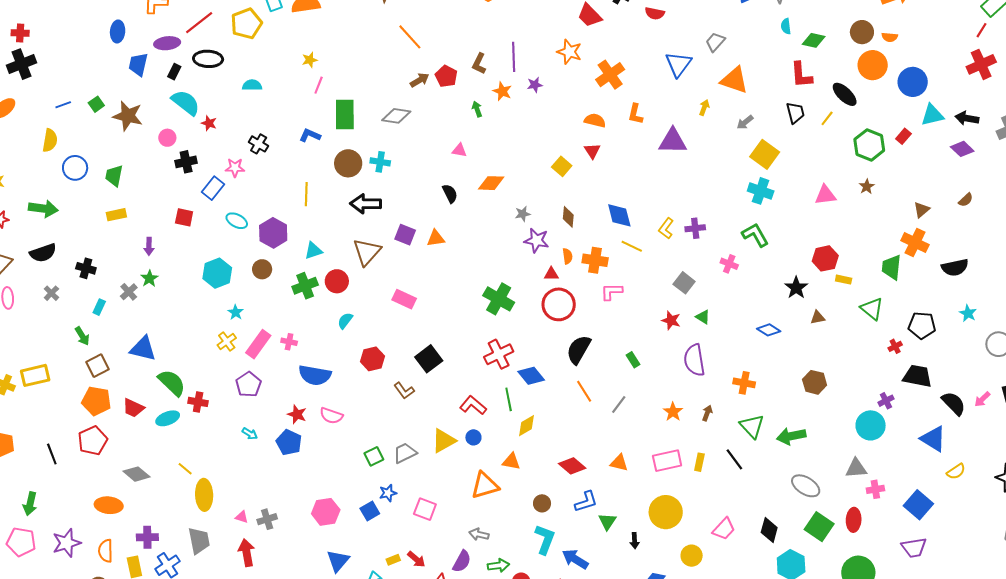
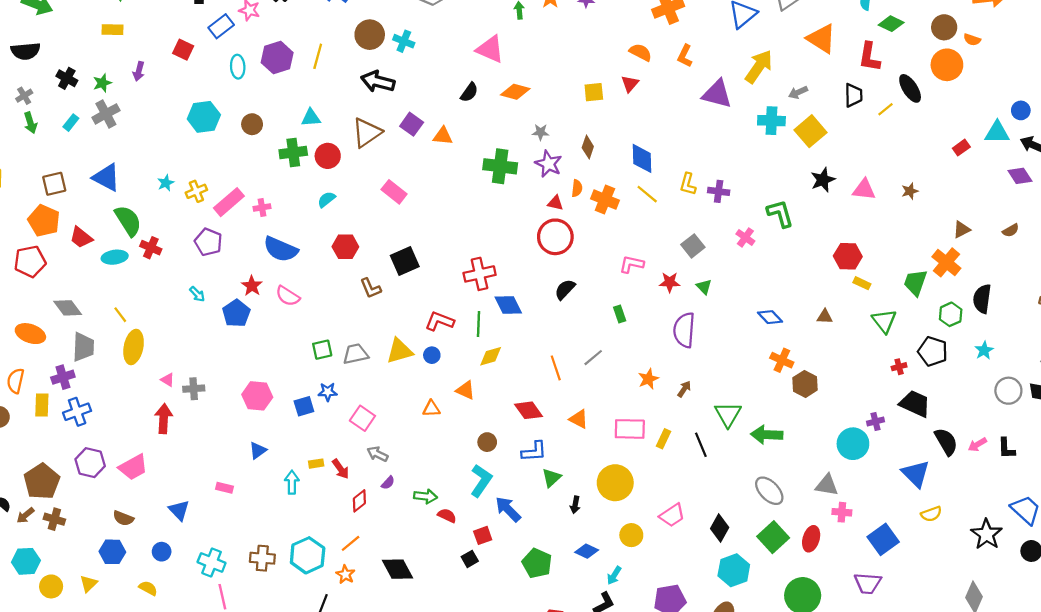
orange triangle: (734, 80) -> (821, 39), moved
blue circle: (913, 82) -> (1021, 110), moved, size x0.6
yellow arrow: (704, 108) -> (759, 67), size x2.0
green hexagon: (869, 145) -> (951, 314), moved, size x0.7
pink triangle: (459, 150) -> (490, 49), size x1.8
yellow square: (562, 166) -> (594, 92), turned 30
cyan cross: (761, 191) -> (771, 121), moved, turned -30
black semicircle: (450, 194) -> (469, 92), turned 48
cyan ellipse: (237, 221) -> (238, 67), turned 45
yellow L-shape: (666, 228) -> (688, 184), turned -35
purple hexagon: (273, 233) -> (277, 58), moved
black semicircle: (955, 267) -> (982, 299), turned 96
green star: (149, 278) -> (102, 83), moved
black star: (796, 288) -> (823, 180), moved
gray cross: (129, 292) -> (106, 114), size x1.4
pink L-shape: (612, 292) -> (632, 264), moved
green cross: (499, 299) -> (500, 166), moved, turned -36
cyan star: (236, 312) -> (166, 183), moved
red star: (671, 320) -> (670, 282), turned -30
green arrow: (82, 336) -> (30, 123), moved
pink cross: (289, 342) -> (262, 207), turned -35
black semicircle: (579, 350) -> (565, 289), size x0.7
orange cross: (744, 383) -> (782, 360), moved
purple pentagon: (248, 384) -> (208, 242), turned -30
orange line: (584, 391) -> (556, 368), moved
red L-shape: (473, 405) -> (440, 321), turned -32
orange triangle: (485, 485) -> (431, 409), size x0.6
gray arrow: (479, 534) -> (377, 454), moved
purple cross: (147, 537) -> (63, 377), turned -30
gray trapezoid: (199, 541) -> (83, 347), moved
blue triangle: (338, 561) -> (258, 451), size x0.7
purple semicircle: (462, 561) -> (388, 483), size x0.6

